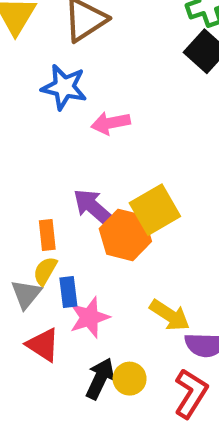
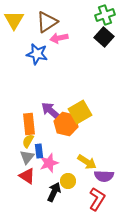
pink arrow: (111, 123) -> (59, 38), moved
orange rectangle: (47, 235) -> (29, 124), size x1.5
gray triangle: (26, 294) -> (27, 157), moved
yellow circle: (130, 379) -> (68, 181), moved

